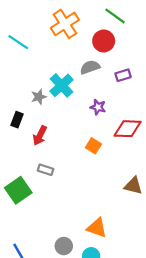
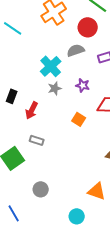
gray star: (39, 97) -> (55, 88), moved
orange triangle: (97, 228) -> (97, 191), moved
gray circle: (64, 246) -> (41, 189), moved

